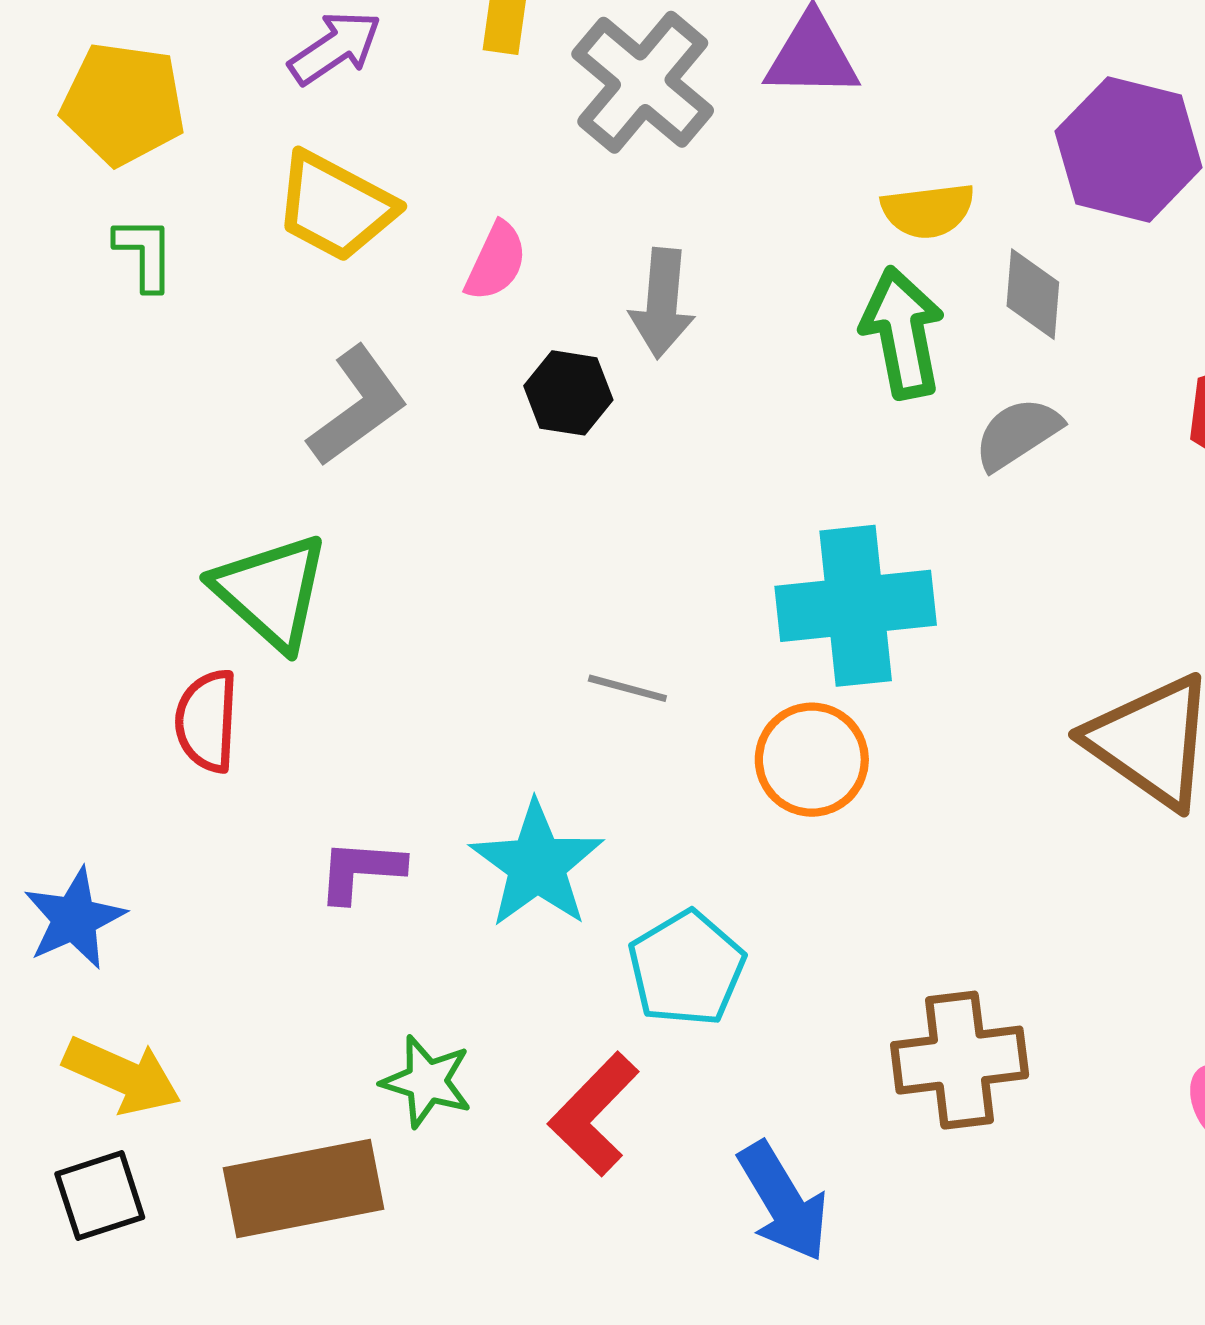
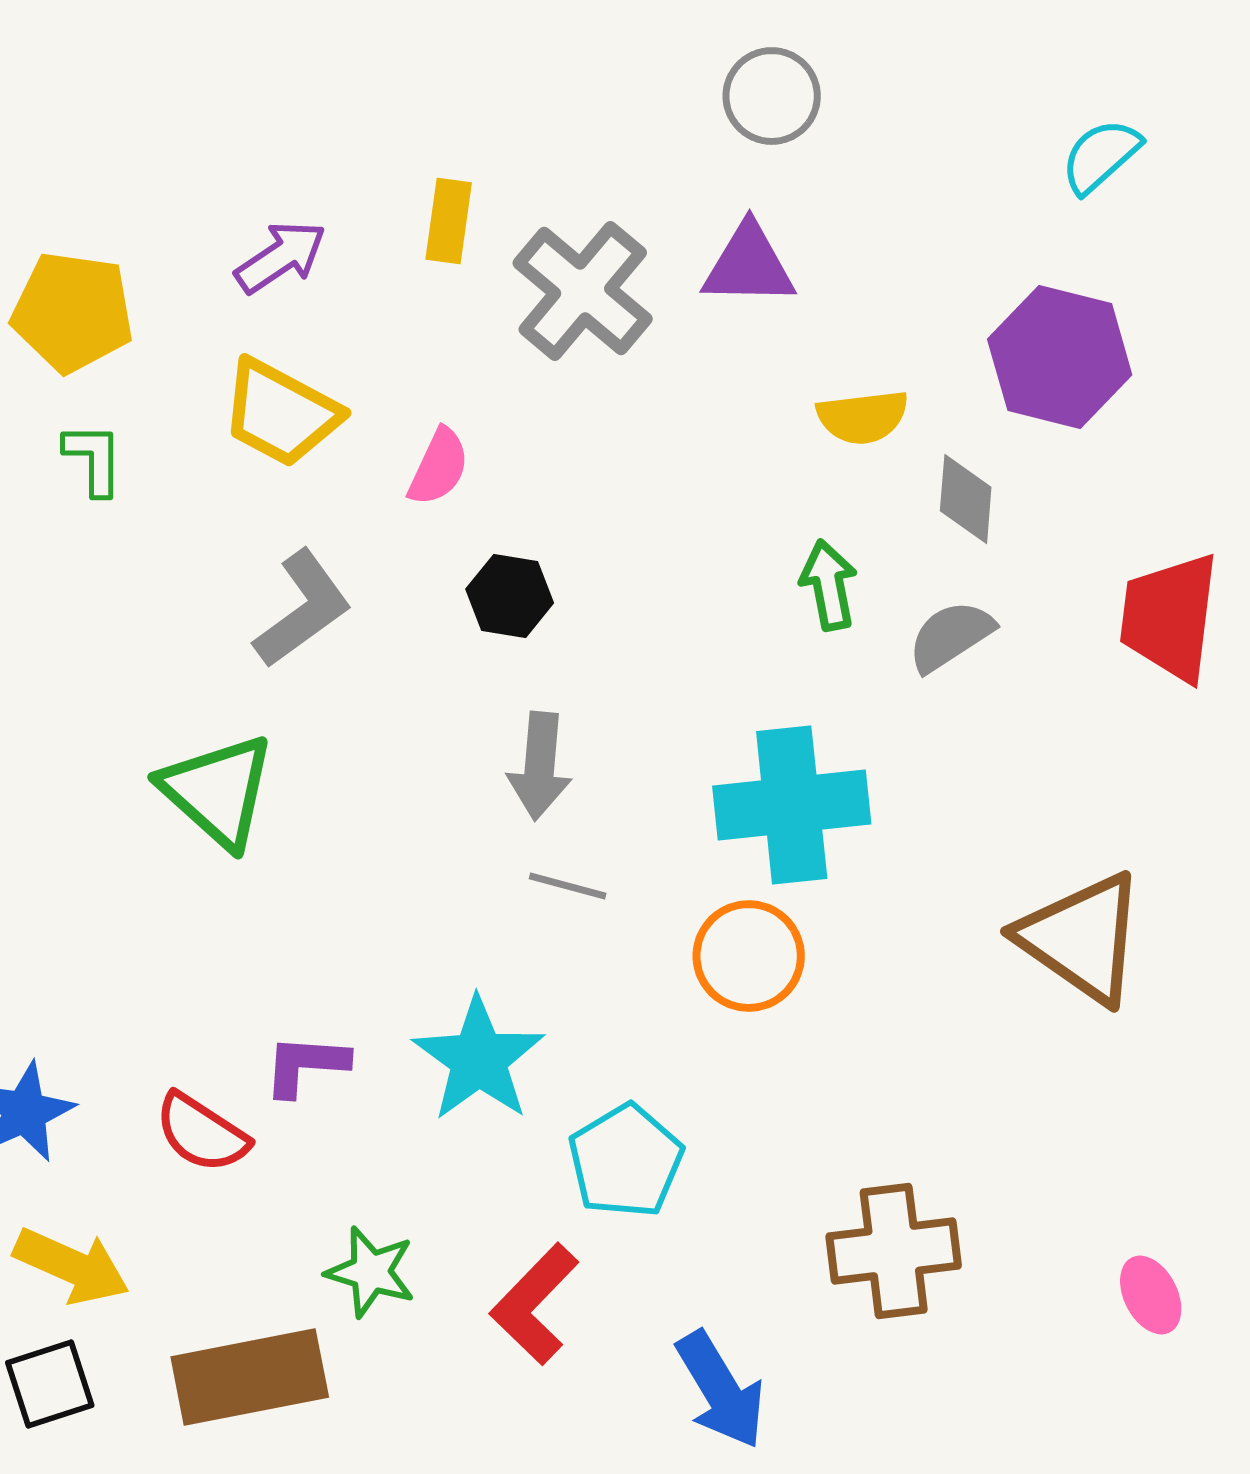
gray arrow: (662, 303) -> (540, 766), moved
green arrow: (902, 333) -> (829, 585), moved, size x0.7
red semicircle: (207, 721) -> (202, 1133), moved, turned -60

